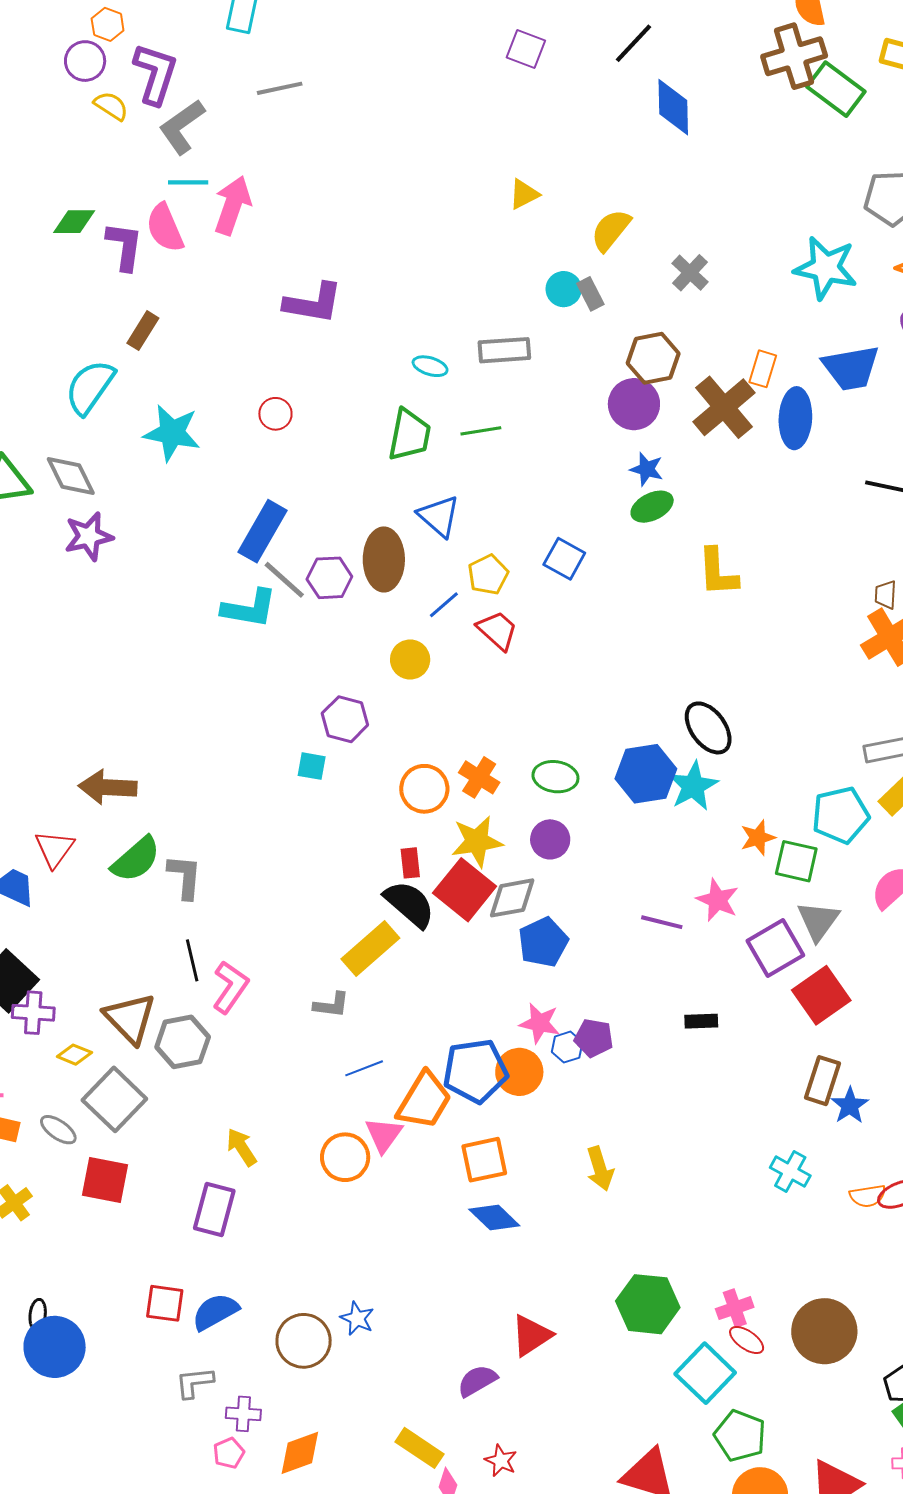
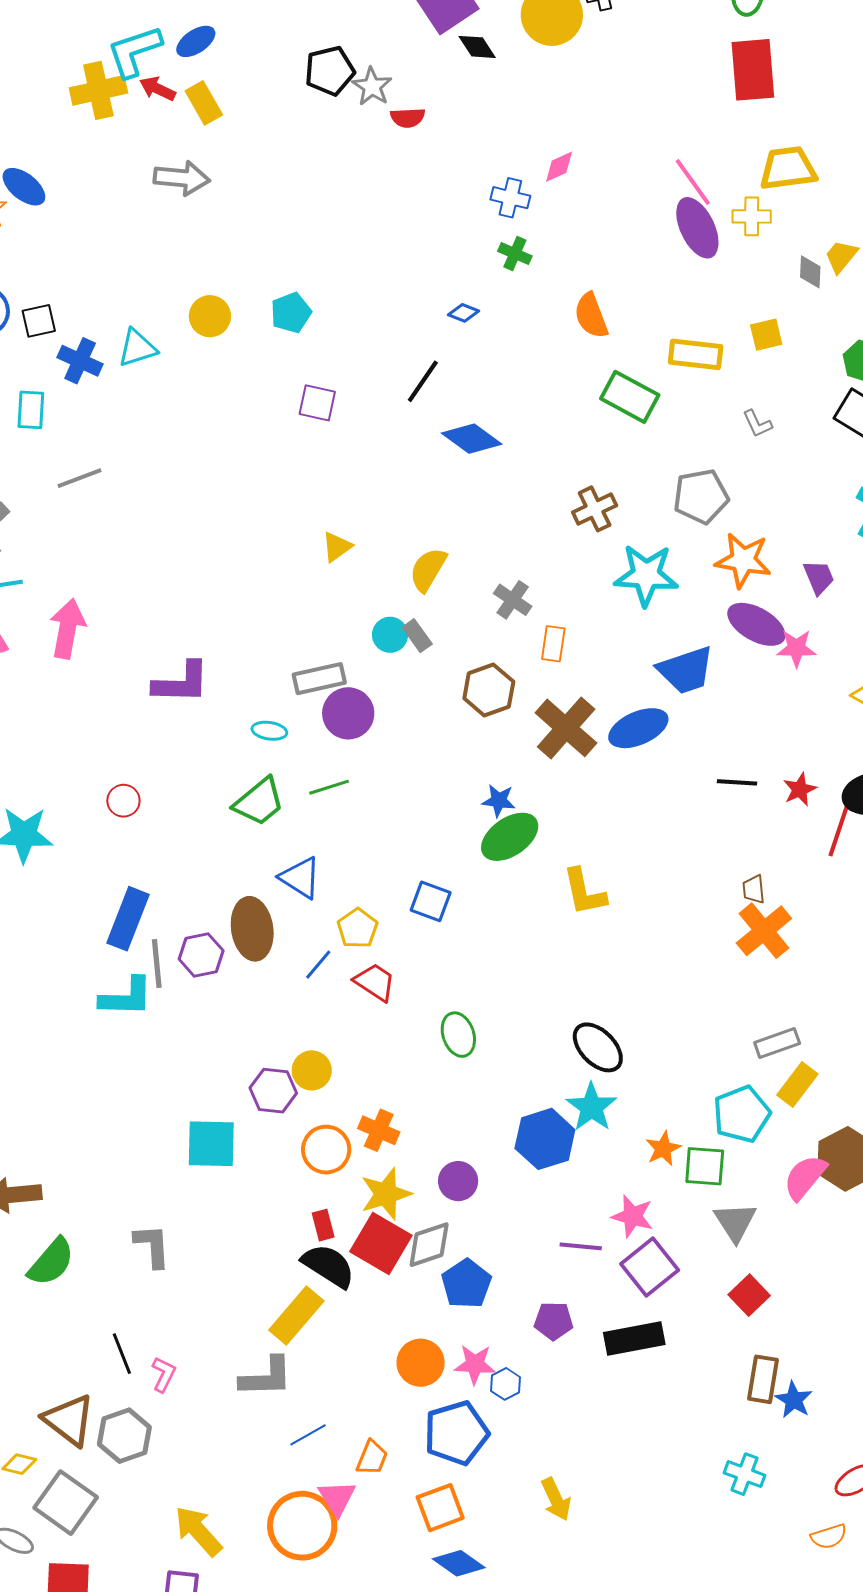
brown cross: (794, 56) -> (595, 509), moved, size x0.7
blue diamond: (673, 107) -> (472, 439), turned -44
pink arrow: (233, 205) -> (68, 629), moved
purple L-shape: (313, 303) -> (181, 683), moved
gray rectangle: (504, 350) -> (319, 679), moved
orange rectangle: (763, 369) -> (553, 644), moved
purple circle: (634, 404) -> (348, 713), moved
blue ellipse: (795, 418) -> (638, 728), turned 72
green trapezoid: (409, 435) -> (259, 802), turned 48
green ellipse: (652, 507) -> (510, 837), size x1.4
gray line: (284, 580) -> (157, 964), turned 51
yellow circle: (410, 660) -> (312, 1070), moved
purple hexagon: (345, 719) -> (273, 1091), moved
cyan square: (312, 766) -> (211, 1144), size x1.8
blue hexagon: (646, 774) -> (545, 1139), moved
green ellipse: (555, 777) -> (458, 1035), moved, turned 72
gray L-shape: (185, 877) -> (152, 1246), moved
purple square: (775, 948) -> (650, 1267), moved
pink L-shape: (230, 987) -> (164, 1374), size x0.7
red square: (821, 995) -> (749, 1295), size x0.7
gray L-shape: (331, 1005) -> (266, 1377), size x1.5
black rectangle: (701, 1021) -> (634, 1338), size x1.8
purple pentagon: (594, 1038) -> (554, 1321), moved
blue pentagon: (475, 1071) -> (456, 1433), moved
orange circle: (519, 1072) -> (421, 1363), moved
orange trapezoid: (424, 1100) -> (372, 1458), size x0.6
yellow arrow: (242, 1147) -> (198, 1531), size x1.4
orange circle: (345, 1157) -> (302, 1526), size x1.4
orange semicircle: (868, 1196) -> (829, 1536), moved

